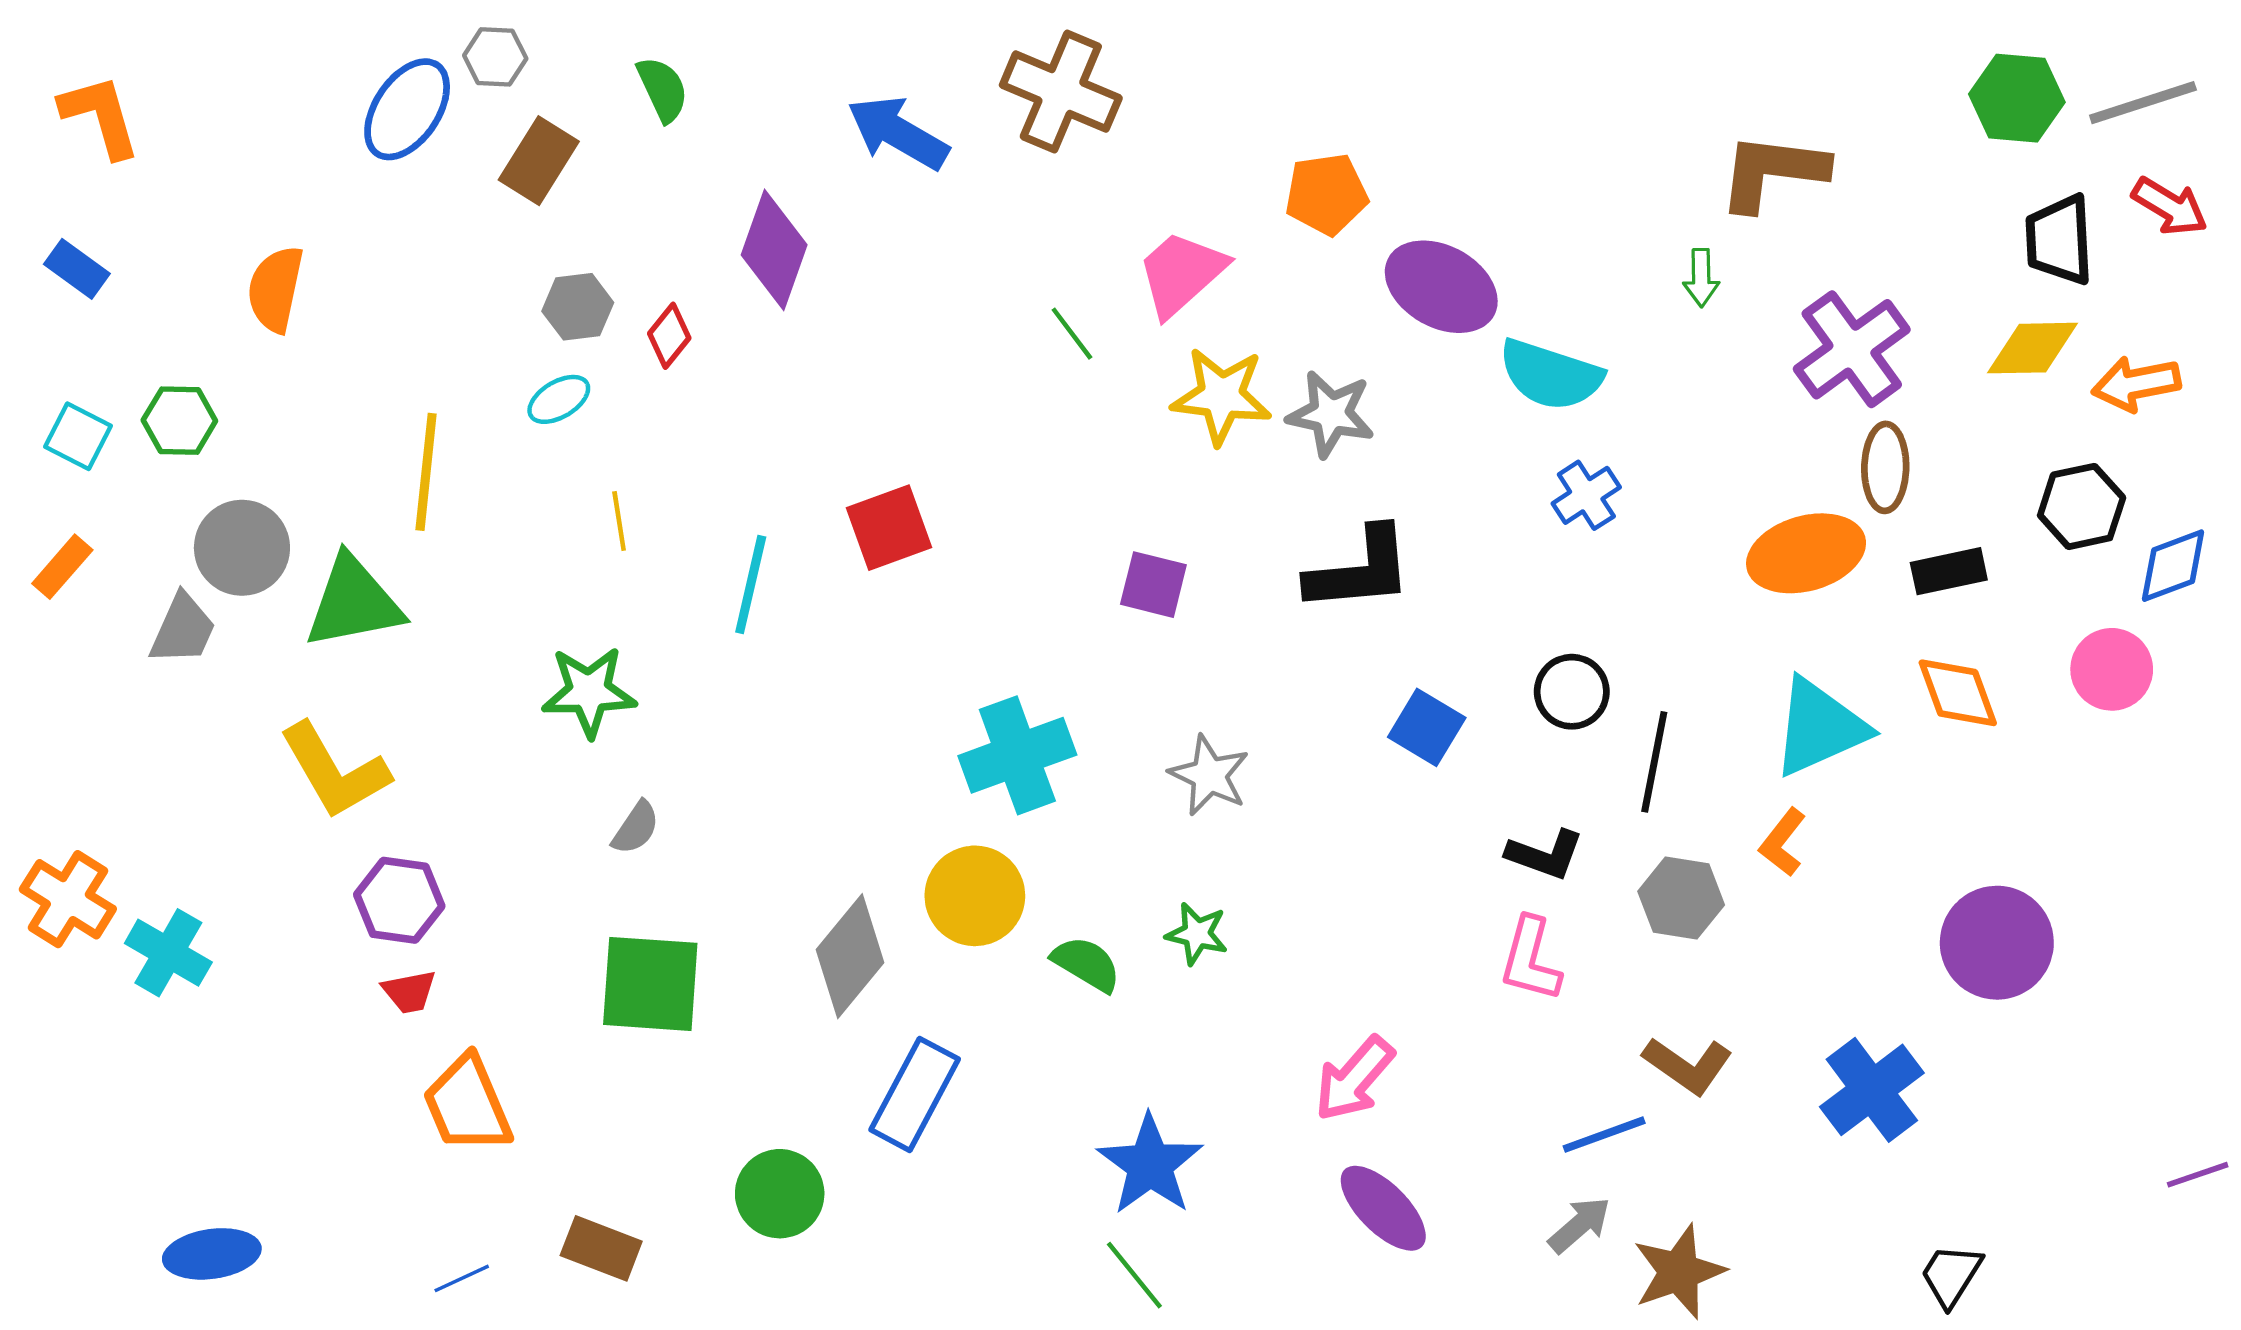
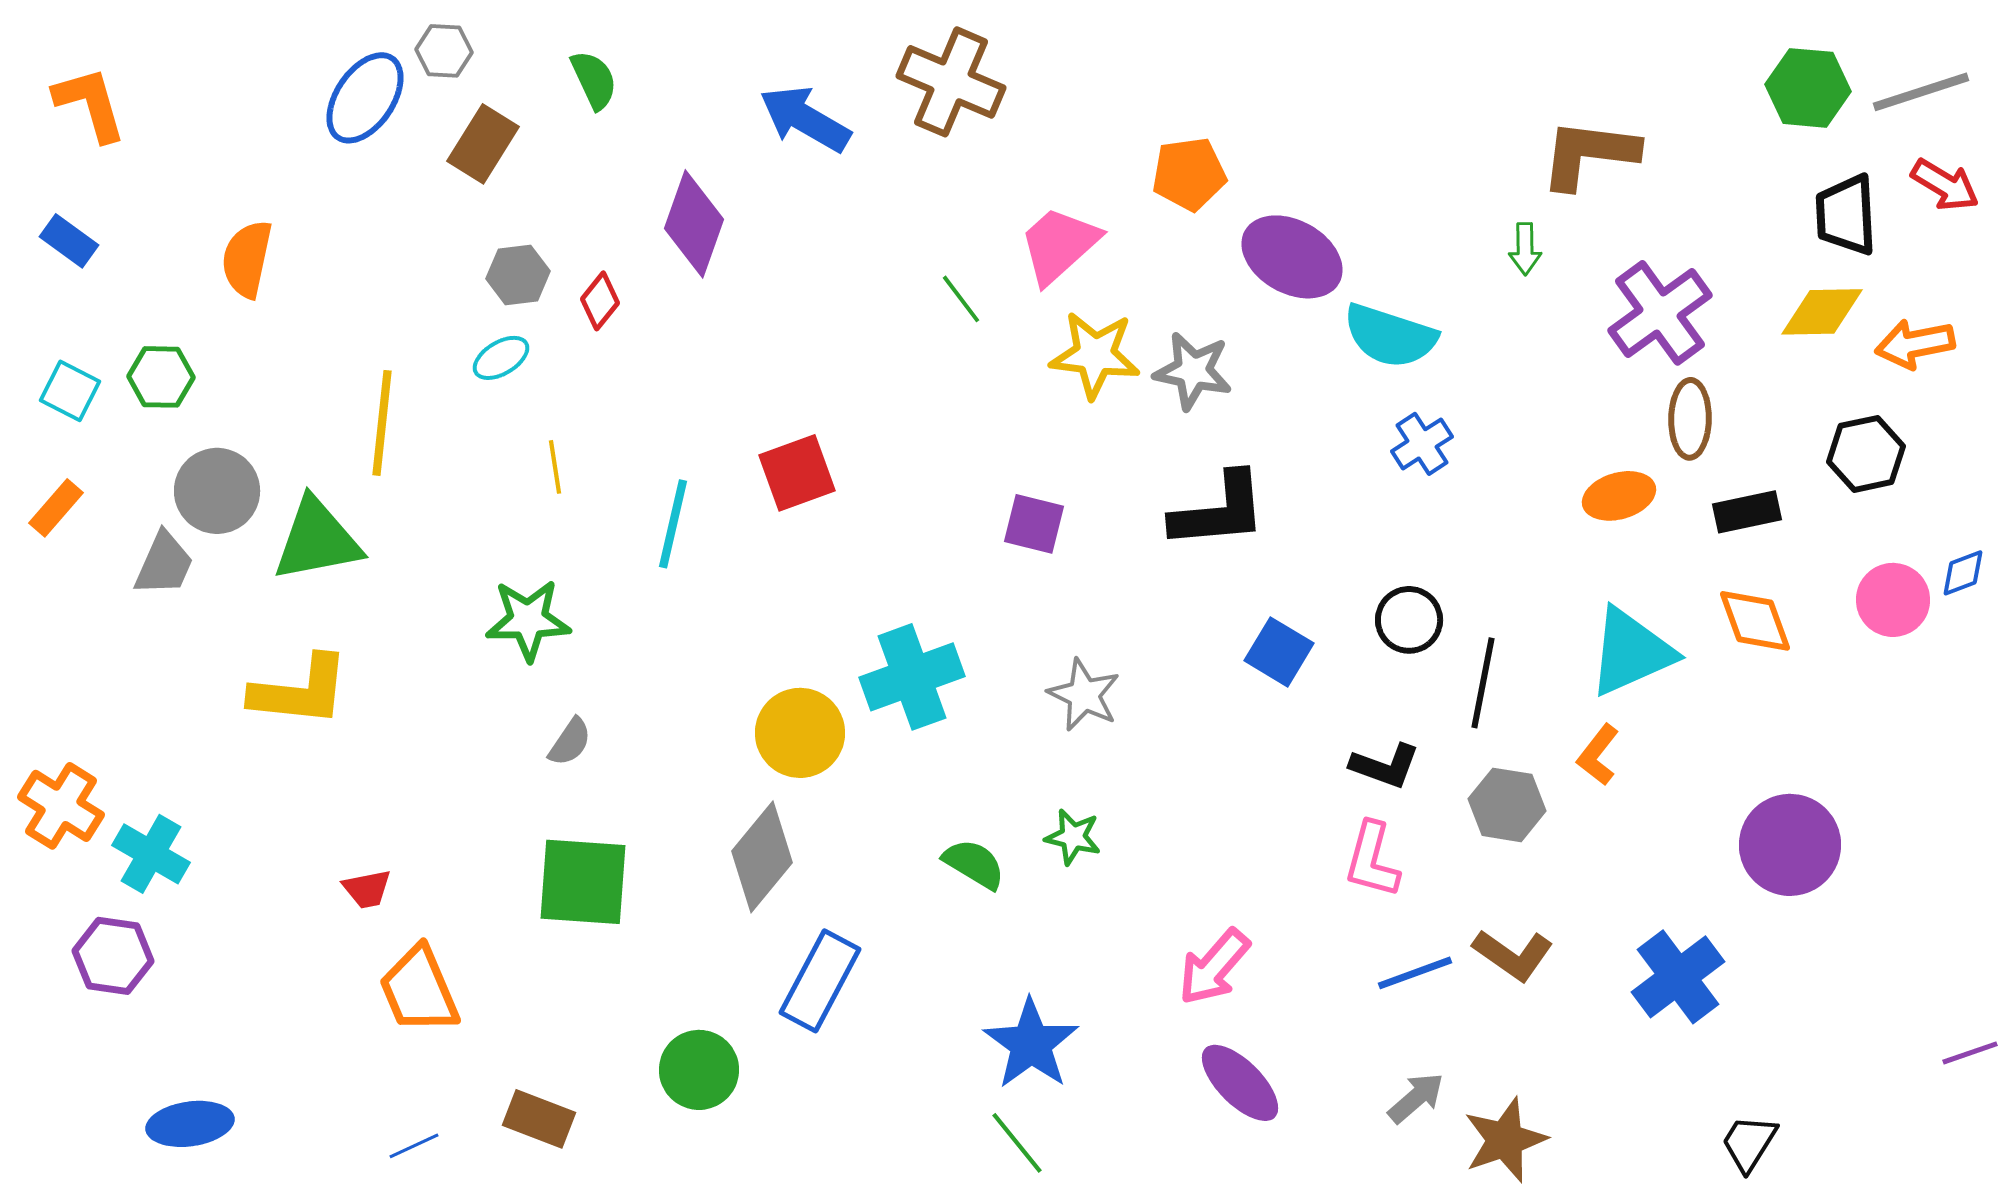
orange ellipse: (1806, 553) -> (1619, 496), size x0.7
blue diamond: (2173, 566) -> (1963, 573), moved, size x0.7
yellow L-shape: (335, 771) -> (300, 691), turned -54
yellow circle: (975, 896) -> (800, 733), moved
purple hexagon: (399, 900) -> (113, 956), moved
blue line: (1604, 1135) -> (1415, 973), moved

